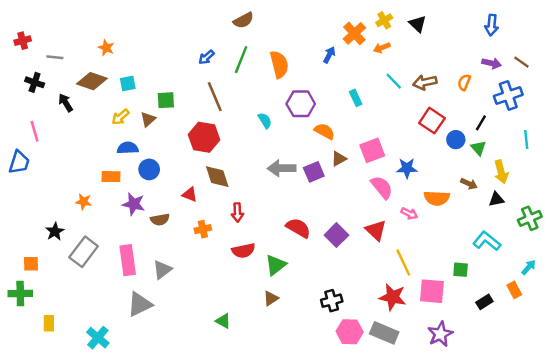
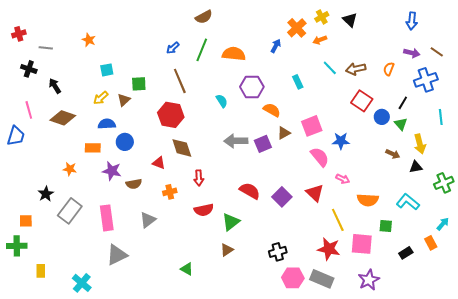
orange semicircle: (279, 64) -> (234, 54), turned -70
brown diamond: (92, 81) -> (63, 118), moved
orange semicircle: (437, 198) -> (368, 200), moved
gray triangle: (162, 270) -> (148, 220), moved

